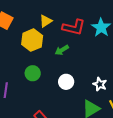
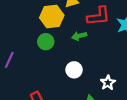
red L-shape: (74, 27) -> (99, 16), turned -35
green circle: (33, 73) -> (46, 42), moved

